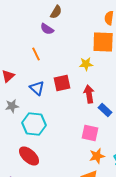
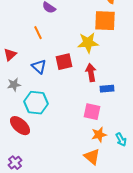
yellow star: (86, 64) -> (88, 43), size x1.5
blue rectangle: (105, 110) -> (107, 89), turned -48
red ellipse: (29, 156) -> (20, 126), moved

